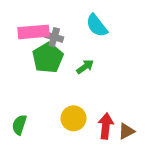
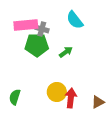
green pentagon: (48, 58) -> (37, 45), turned 30
red arrow: (106, 126) -> (71, 98), moved

